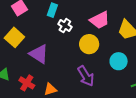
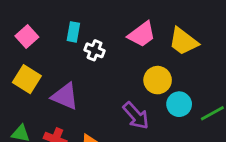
yellow circle: (89, 44) -> (158, 80), moved
cyan circle: (119, 61) -> (179, 104), moved

